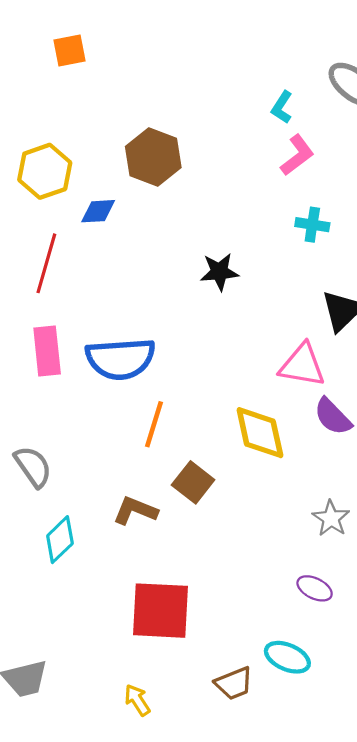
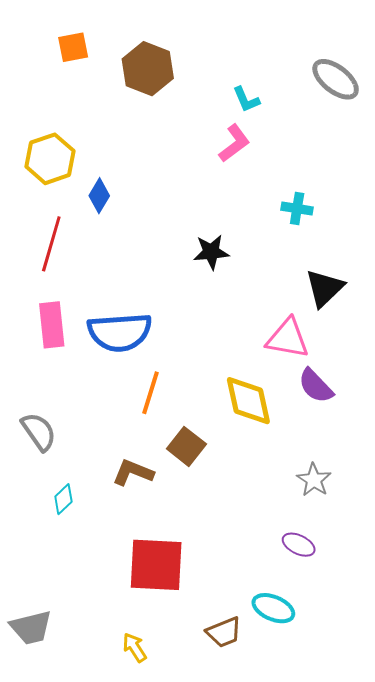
cyan L-shape: (282, 107) -> (246, 100), moved, turned -56
pink L-shape: (297, 155) -> (234, 143), moved
brown hexagon: (153, 157) -> (148, 69), moved
blue diamond: (98, 211) -> (99, 196), turned -56
cyan diamond: (60, 540) -> (63, 499), size x0.7

